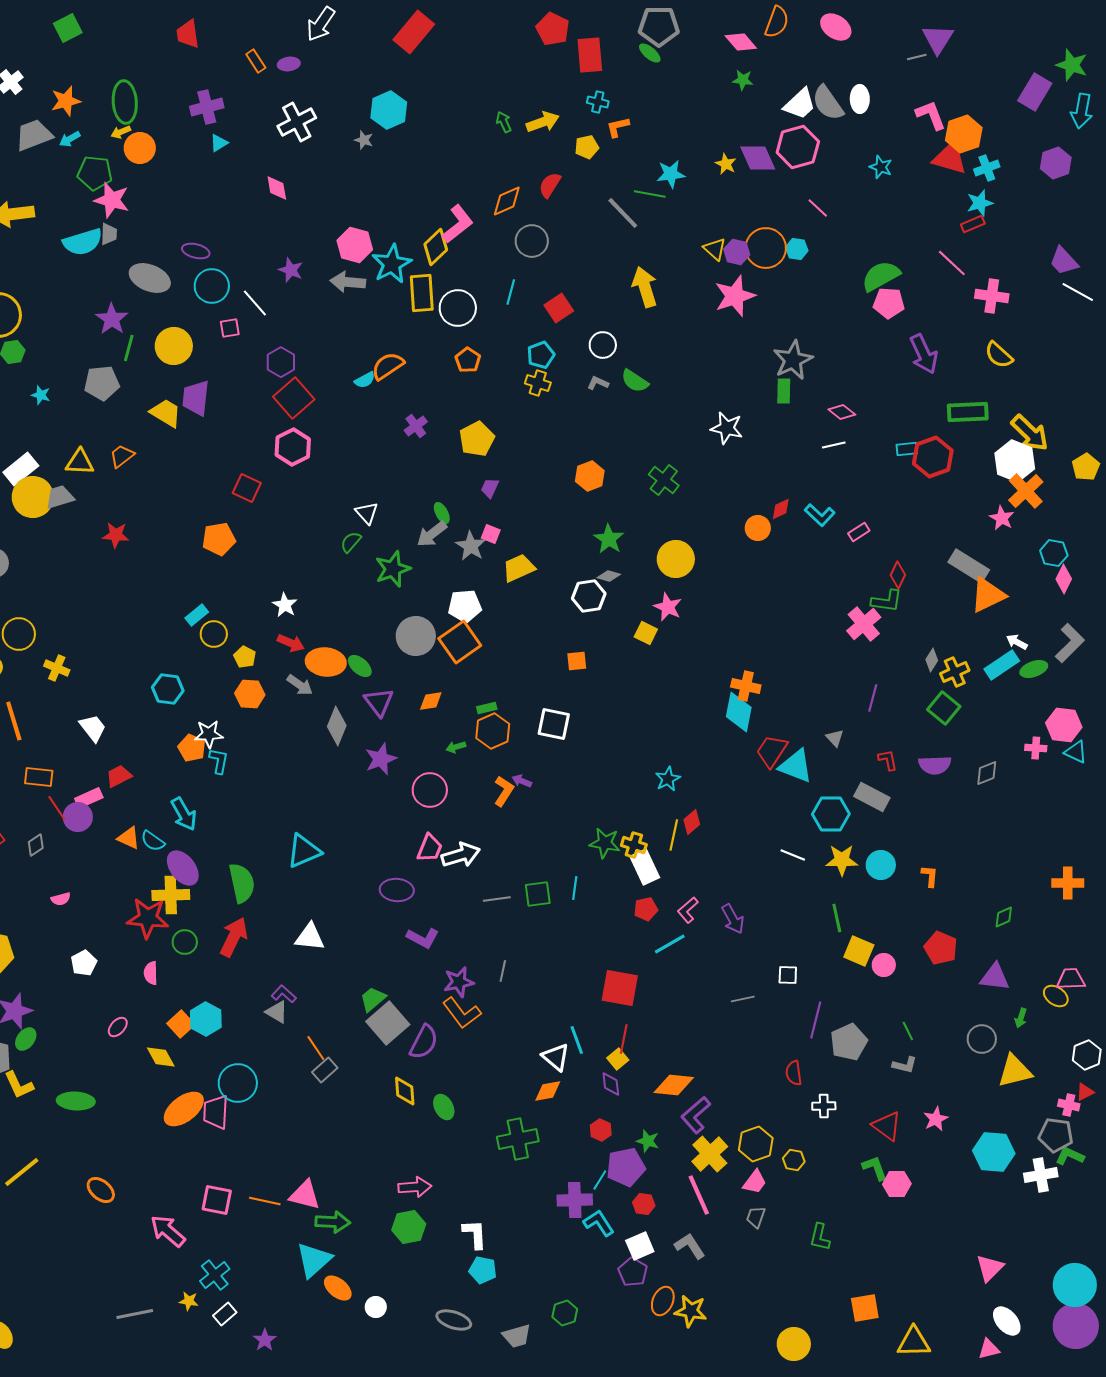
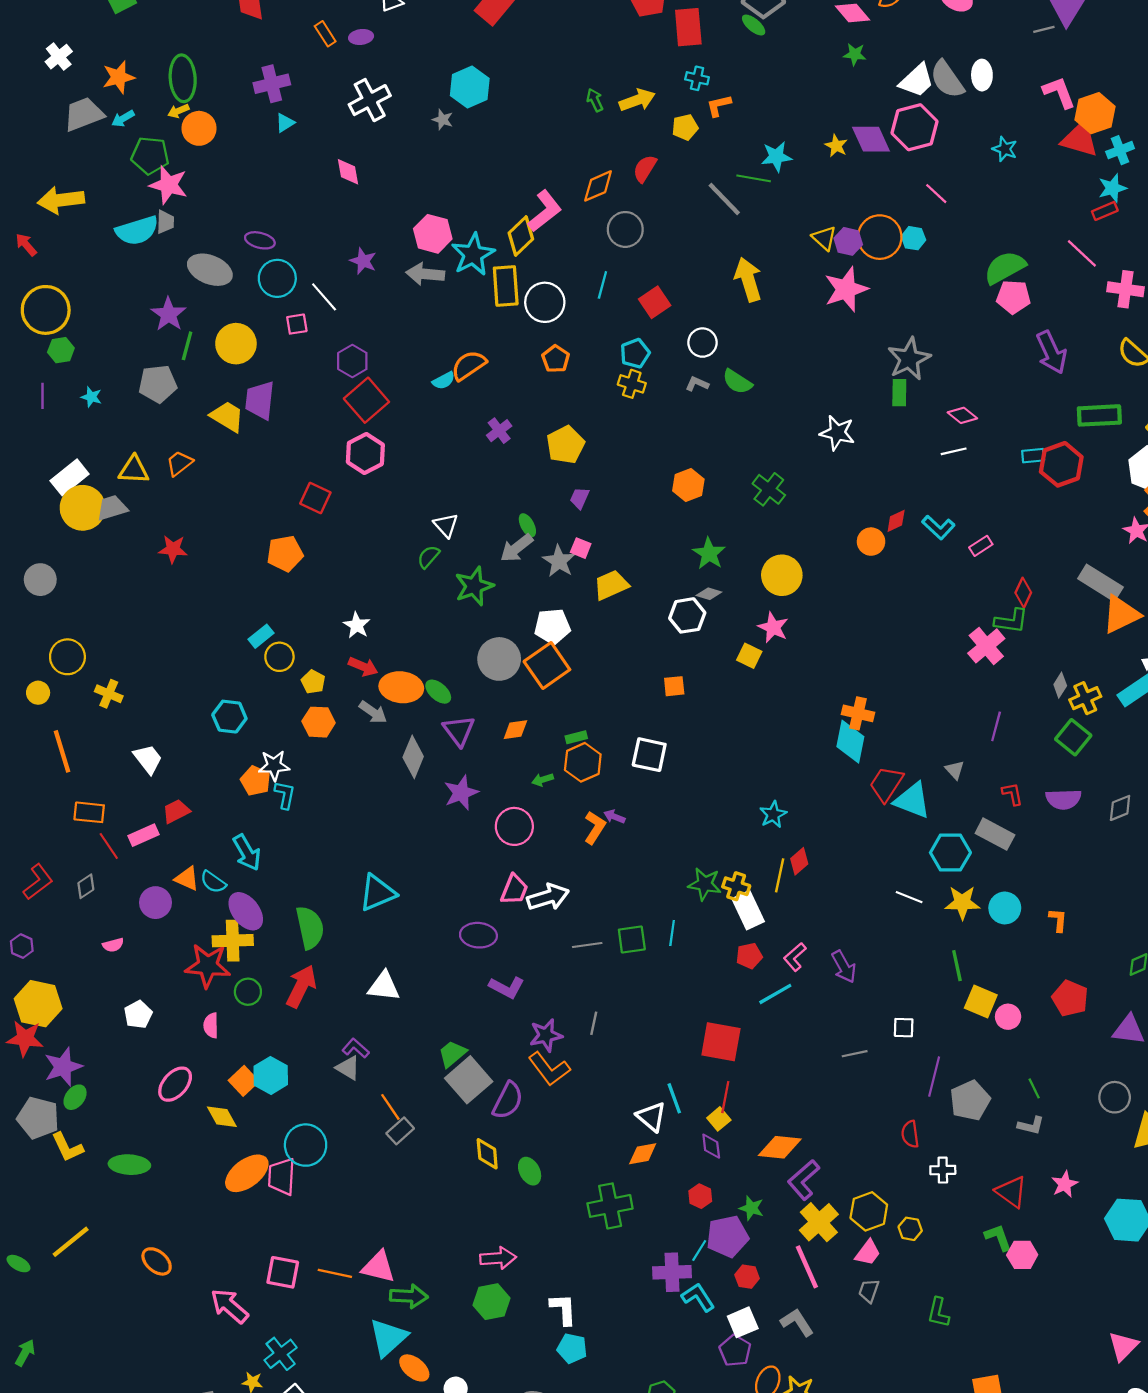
purple circle: (78, 817) -> (156, 903), moved
pink ellipse: (118, 1027) -> (175, 1084), size x1.6

